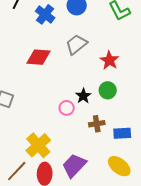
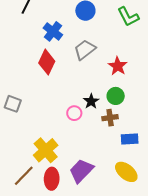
blue cross: (45, 14) -> (53, 31), moved
red diamond: (39, 57) -> (47, 62), turned -70
brown cross: (97, 124) -> (110, 118), moved

